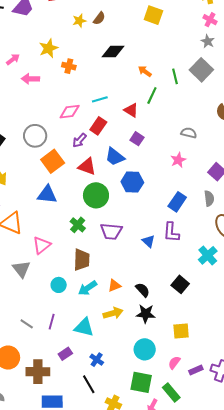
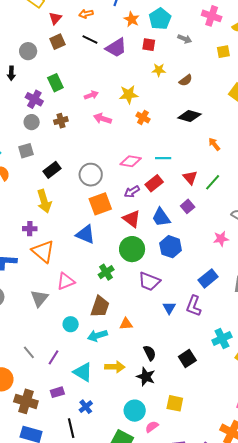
yellow star: (79, 21) -> (159, 70), moved
green line: (152, 96) -> (213, 182), moved
purple trapezoid: (111, 231) -> (149, 281), moved
orange triangle: (114, 286) -> (126, 324), moved
pink semicircle: (174, 363) -> (152, 427), moved

